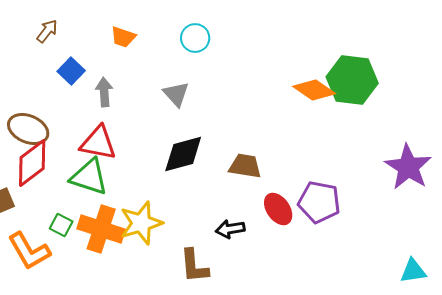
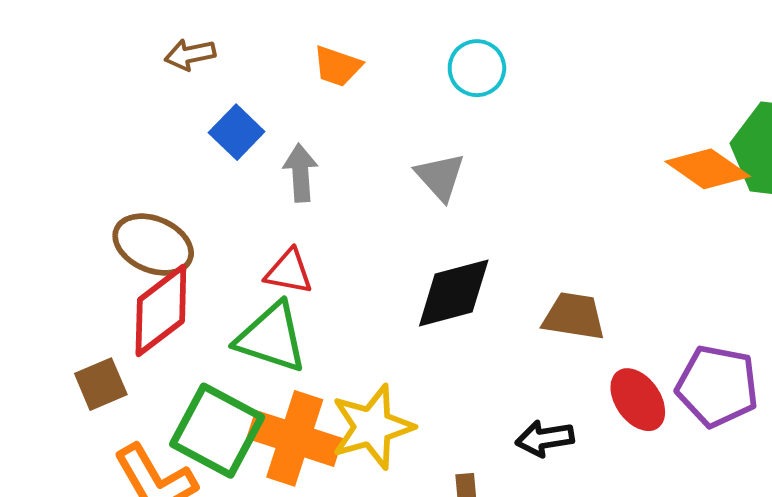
brown arrow: (47, 31) -> (190, 55), turned -140
red triangle: (98, 143) -> (289, 272), size x0.7
green square: (61, 225) -> (217, 431), size x2.0

